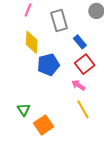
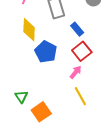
blue pentagon: (48, 65) -> (46, 52), turned -30
pink arrow: (78, 85) -> (76, 72), turned 96

